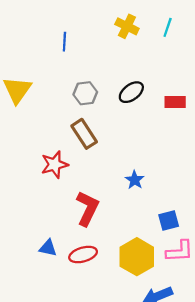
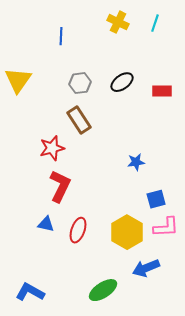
blue star: (135, 180) -> (136, 162), moved, turned 30
red L-shape: (87, 208) -> (60, 186), moved
red ellipse: (83, 255) -> (78, 230), turned -55

